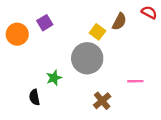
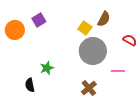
red semicircle: (149, 12) -> (130, 40), moved
gray circle: (87, 58) -> (93, 51), moved

